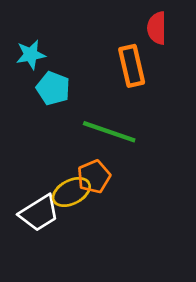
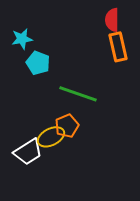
orange rectangle: (132, 66) -> (118, 47), moved

